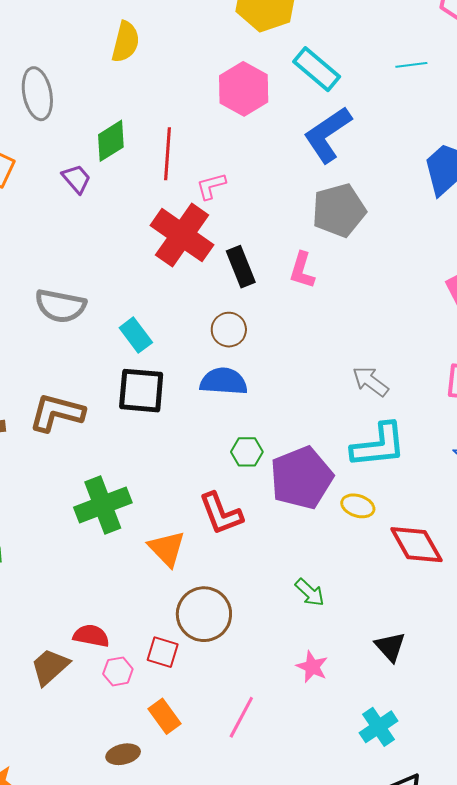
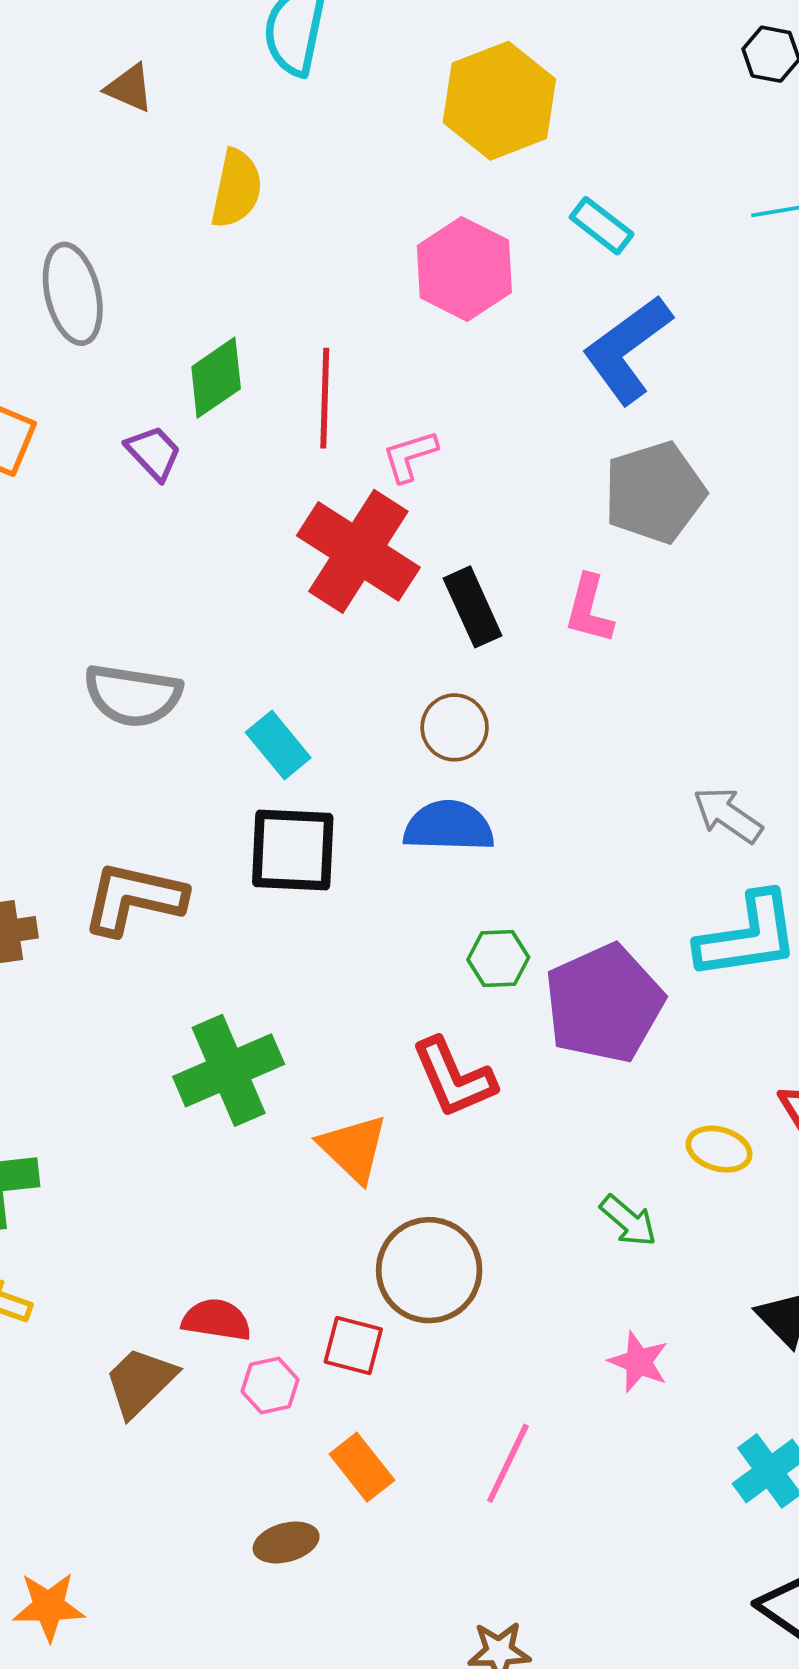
cyan rectangle: (317, 69) -> (602, 226), size x0.7
yellow ellipse: (358, 506) -> (719, 1149), moved

